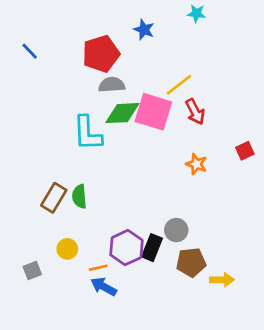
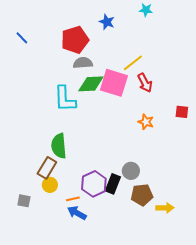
red square: (245, 151) -> (182, 112), turned 32
green semicircle: (79, 196) -> (59, 146), size x1.4
brown rectangle: (54, 198) -> (47, 168), moved
gray square: (32, 270) -> (24, 201), turned 32

